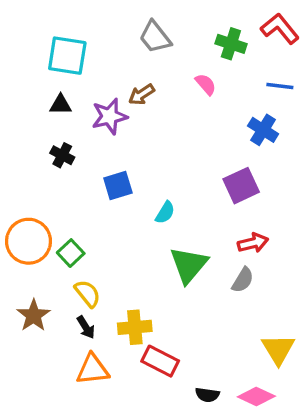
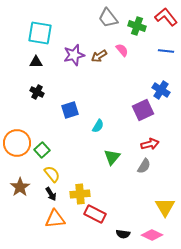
gray trapezoid: (155, 37) -> (108, 18), moved
brown arrow: (142, 94) -> (99, 56), moved
purple star: (109, 116) -> (74, 55), moved
blue cross: (263, 130) -> (161, 90), moved
green triangle: (189, 265) -> (112, 157), size x0.7

